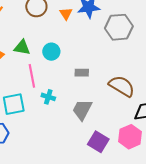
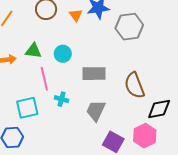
gray rectangle: (82, 73) -> (94, 74), size x1.6
brown semicircle: (122, 86) -> (134, 85), turned -140

